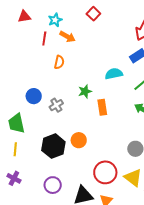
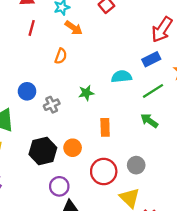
red line: (44, 39) -> (32, 28), moved
orange rectangle: (102, 107) -> (105, 127), moved
red circle: (105, 172) -> (104, 171), moved
purple circle: (53, 185) -> (59, 186), moved

